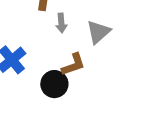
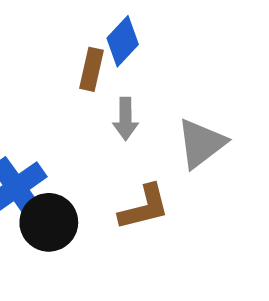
black circle: (54, 84) -> (49, 222), moved

